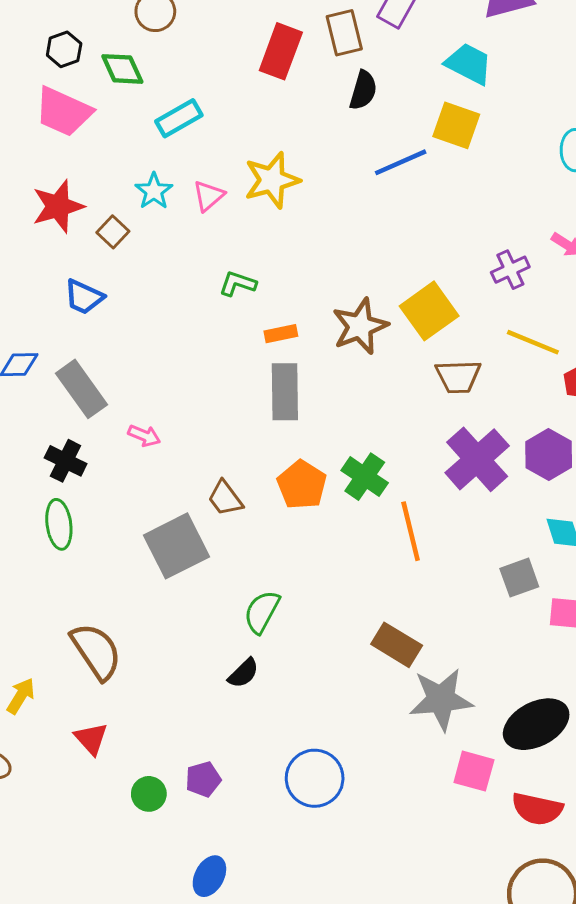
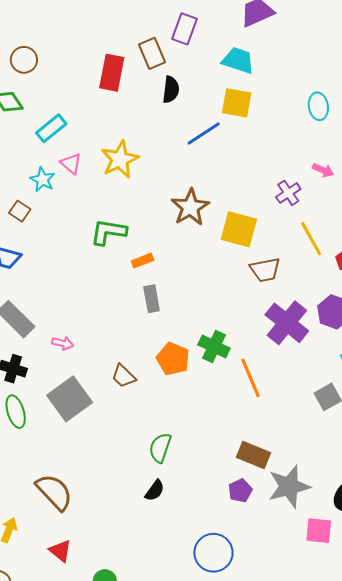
pink triangle: (209, 196) -> (71, 163), moved, turned -30
green L-shape: (238, 284) -> (108, 232), size x1.5
yellow square: (429, 311) -> (239, 229), turned -30
brown star: (360, 326) -> (190, 207), moved
yellow line: (533, 342) -> (311, 239), turned 48
gray rectangle: (285, 392) -> (152, 299), size x0.7
gray square: (176, 546) -> (70, 399), moved
purple pentagon: (203, 779) -> (240, 491), moved

